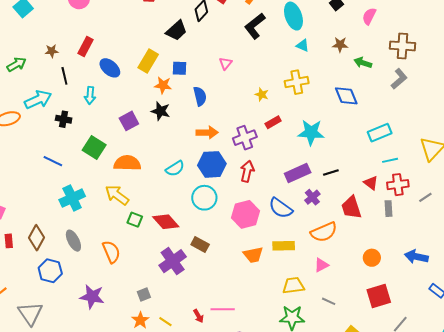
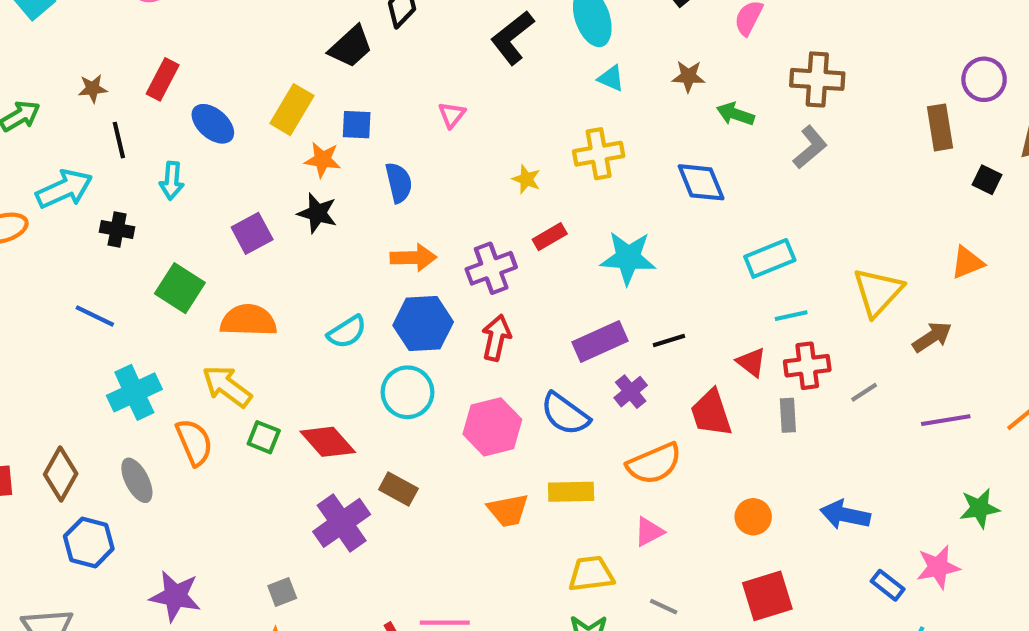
orange semicircle: (111, 252) -> (194, 442), moved

